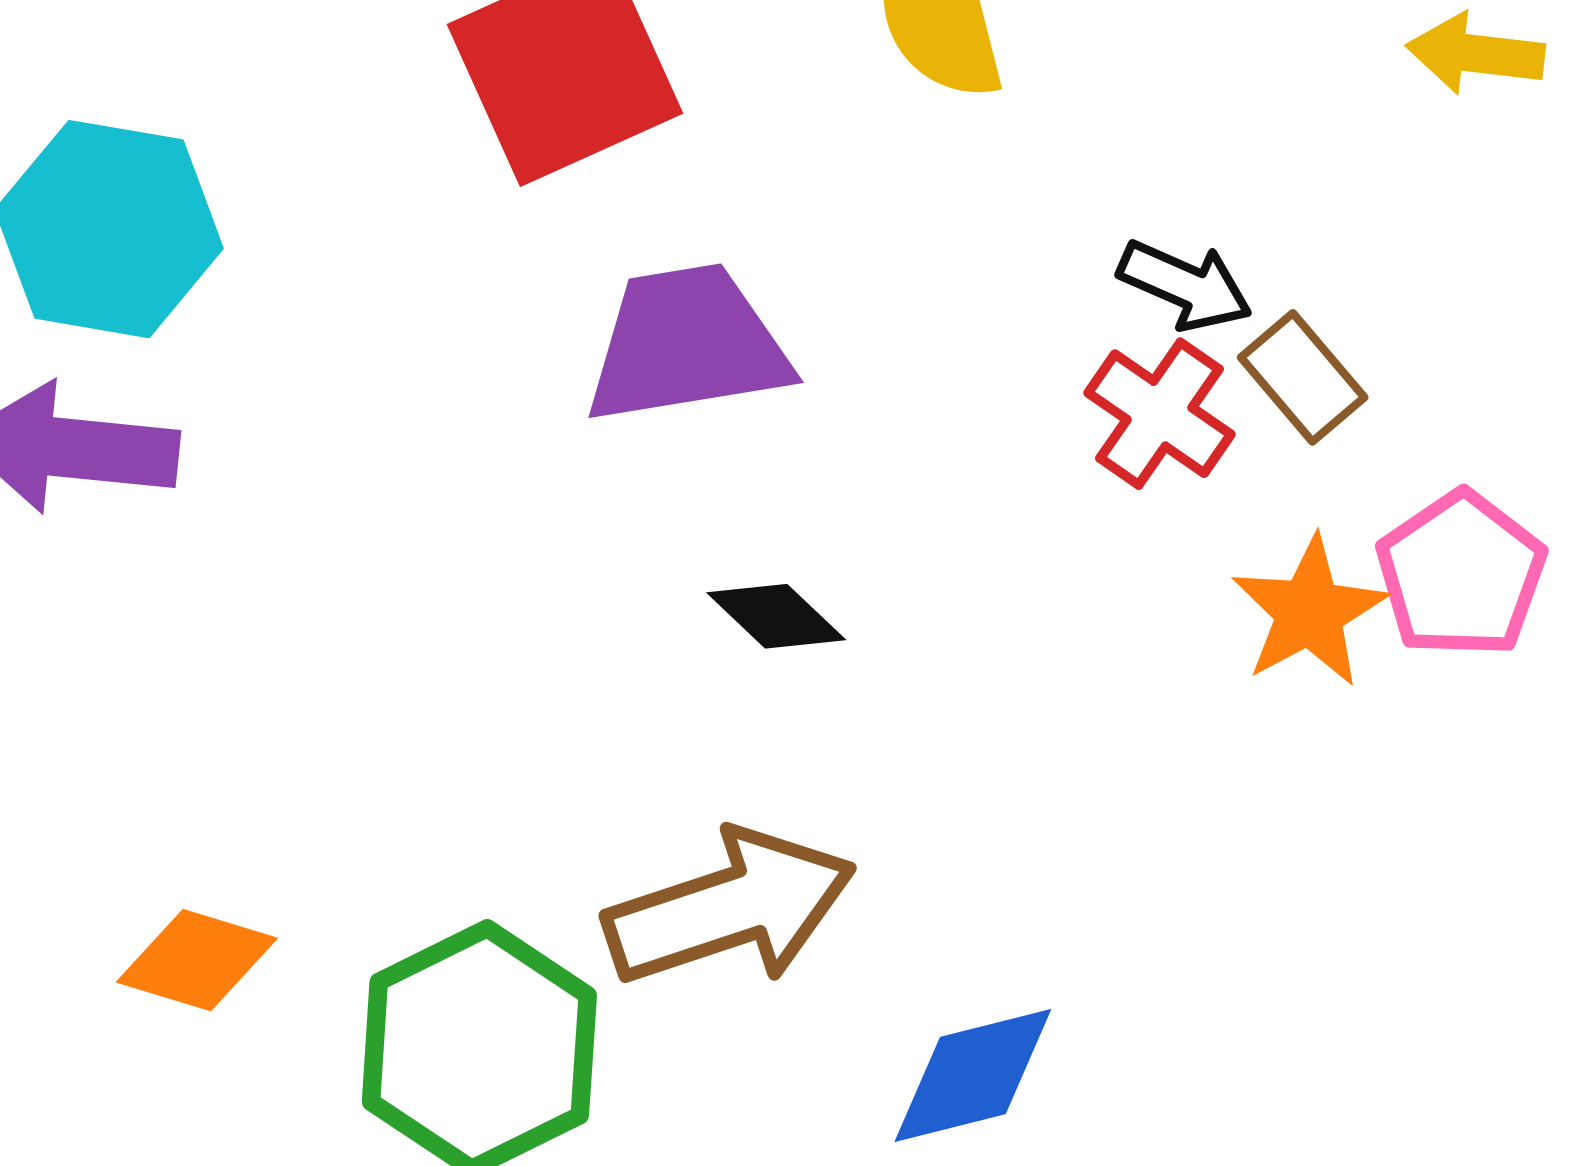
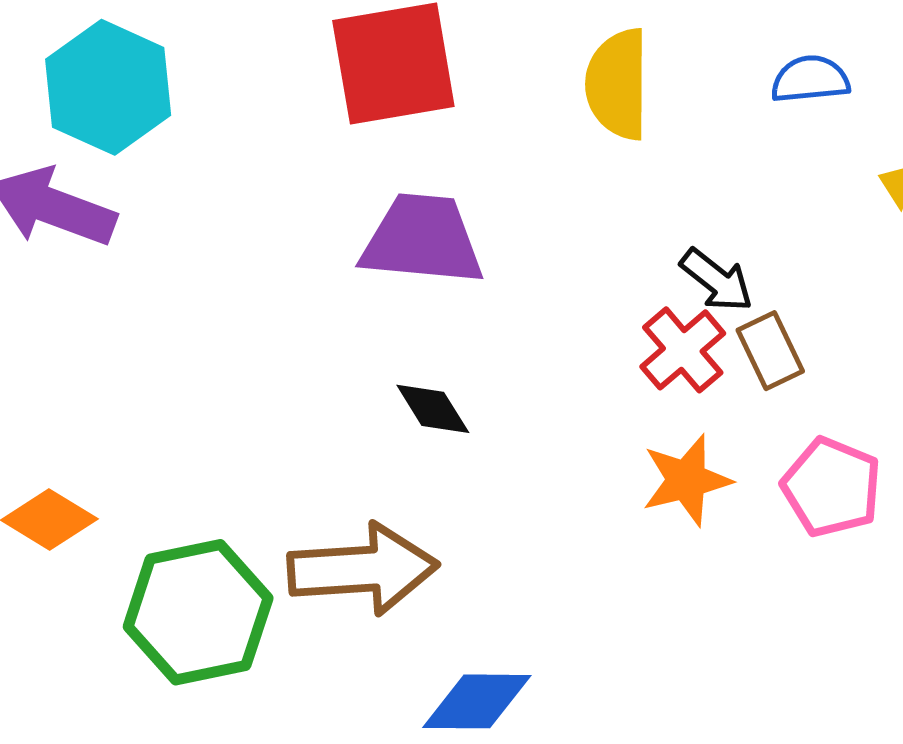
pink pentagon: (1461, 574) -> (832, 487), turned -30
orange star: (1310, 612) -> (687, 480), moved

